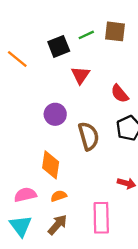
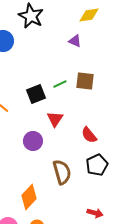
purple circle: (55, 114) -> (33, 141), moved
orange diamond: (51, 165) -> (29, 197), turned 35

